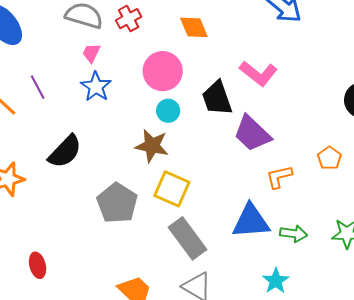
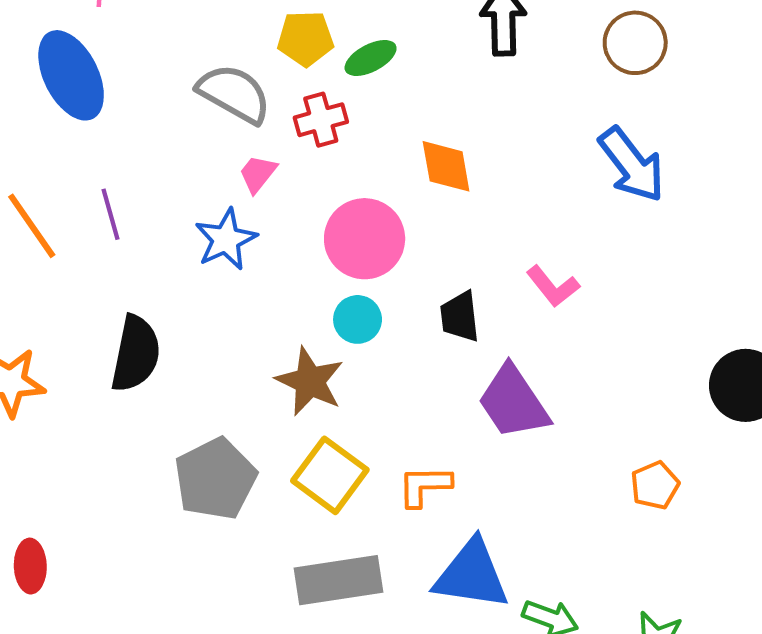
pink trapezoid: (91, 53) -> (258, 174), moved
pink L-shape: (259, 73) -> (553, 286), size x0.7
black trapezoid: (217, 98) -> (460, 317), size x0.7
black semicircle: (65, 152) -> (136, 354), turned -45
orange L-shape: (279, 177) -> (424, 486), moved
gray rectangle: (187, 238) -> (338, 580), turned -75

